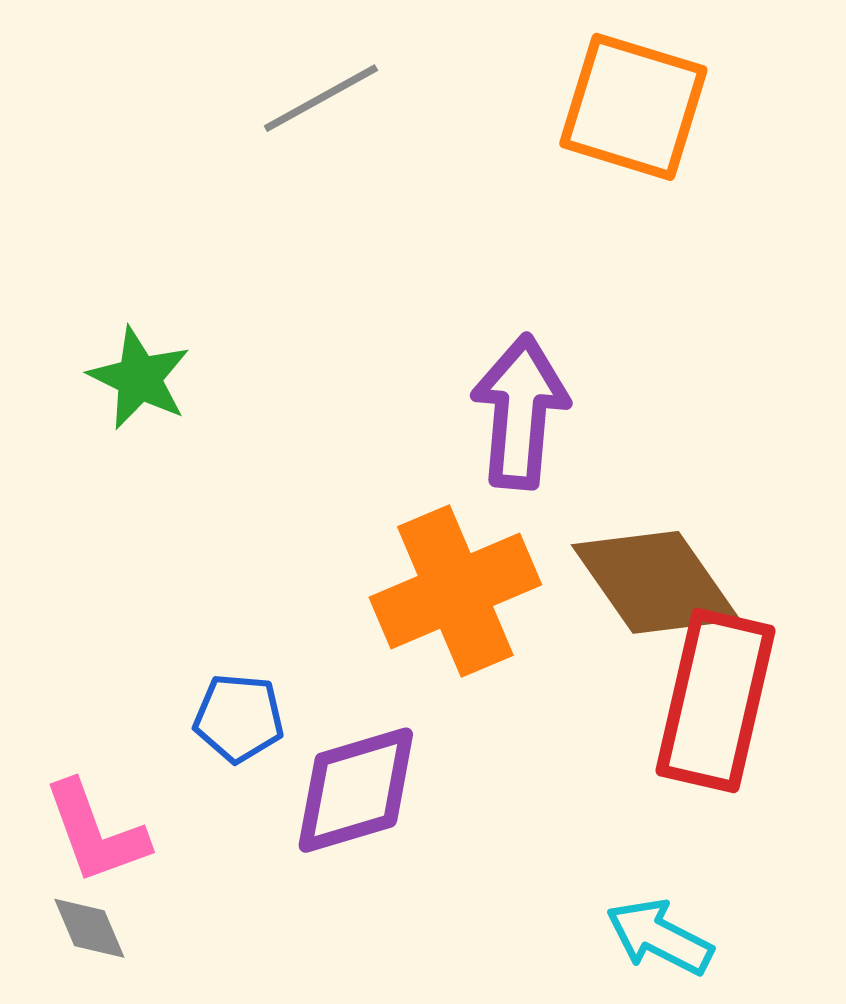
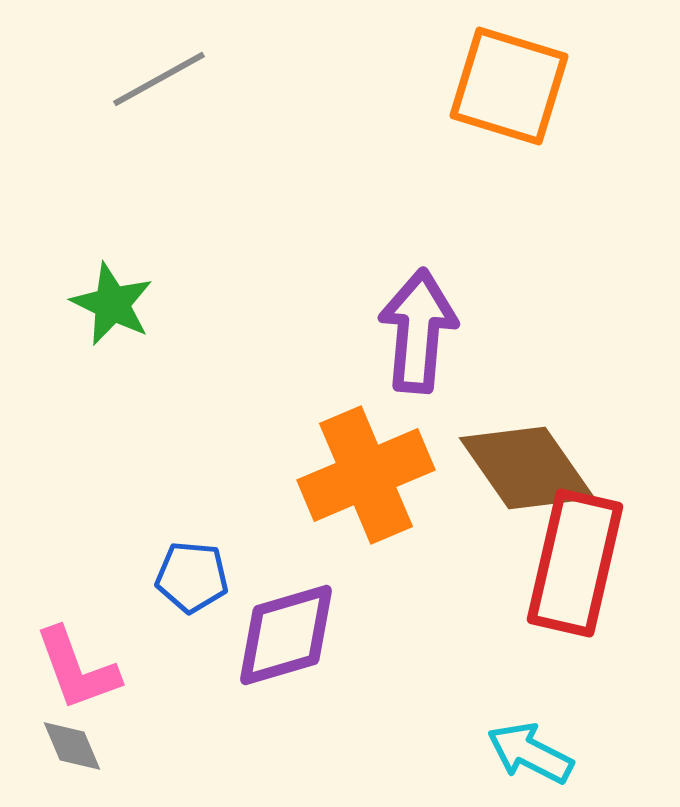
gray line: (321, 98) -> (159, 79), moved

